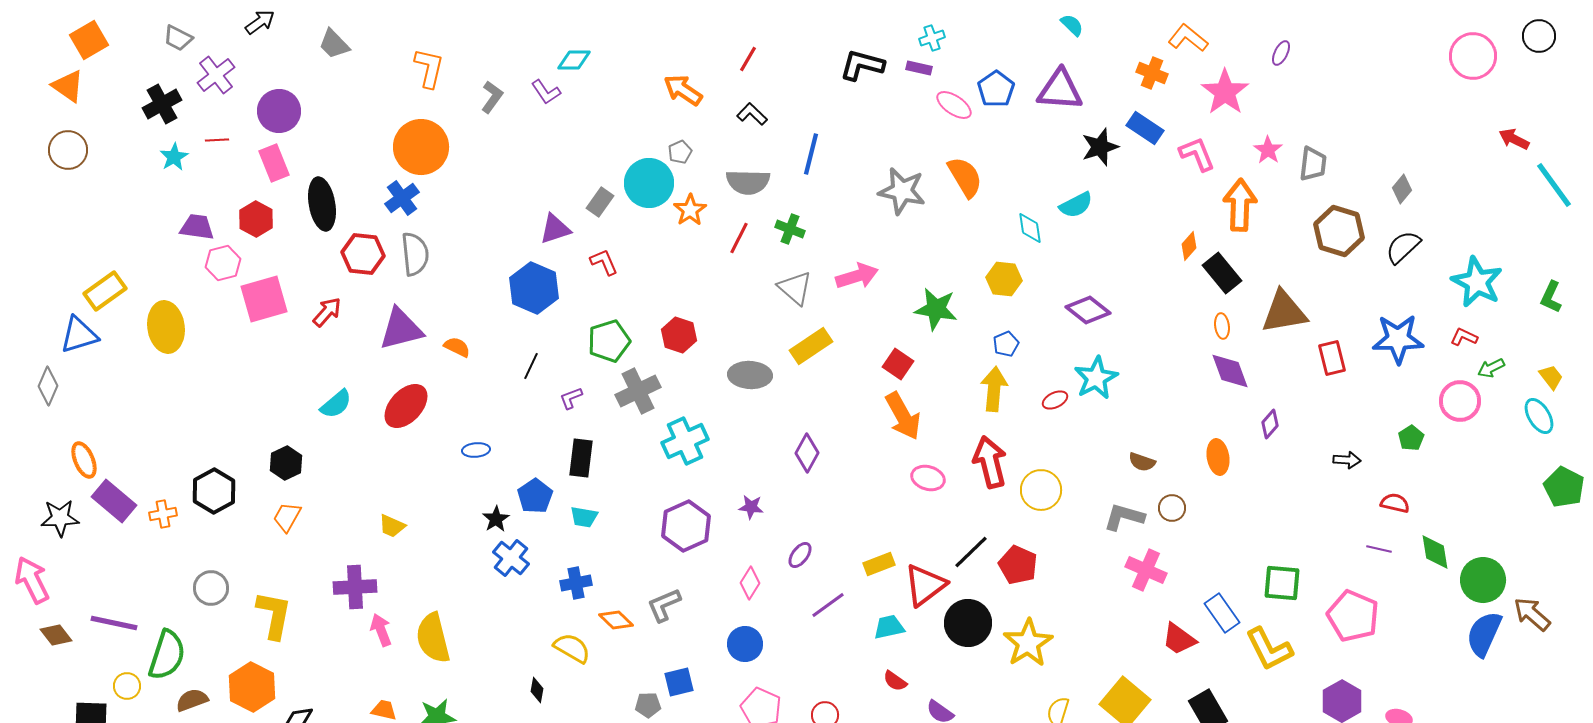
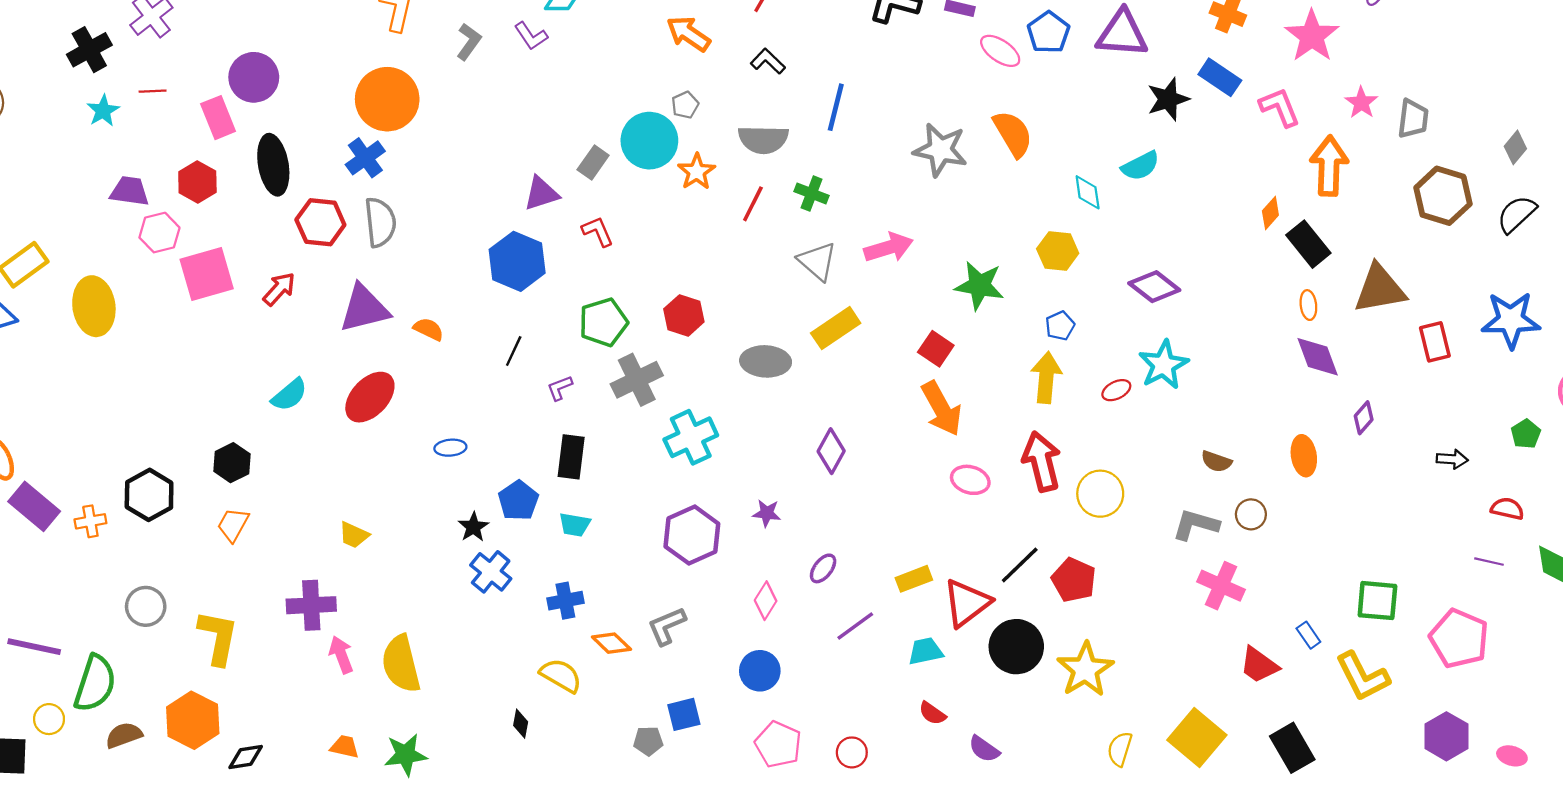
purple circle: (279, 111) -> (254, 77), moved
blue rectangle: (1222, 613) -> (1308, 635), size x0.6

